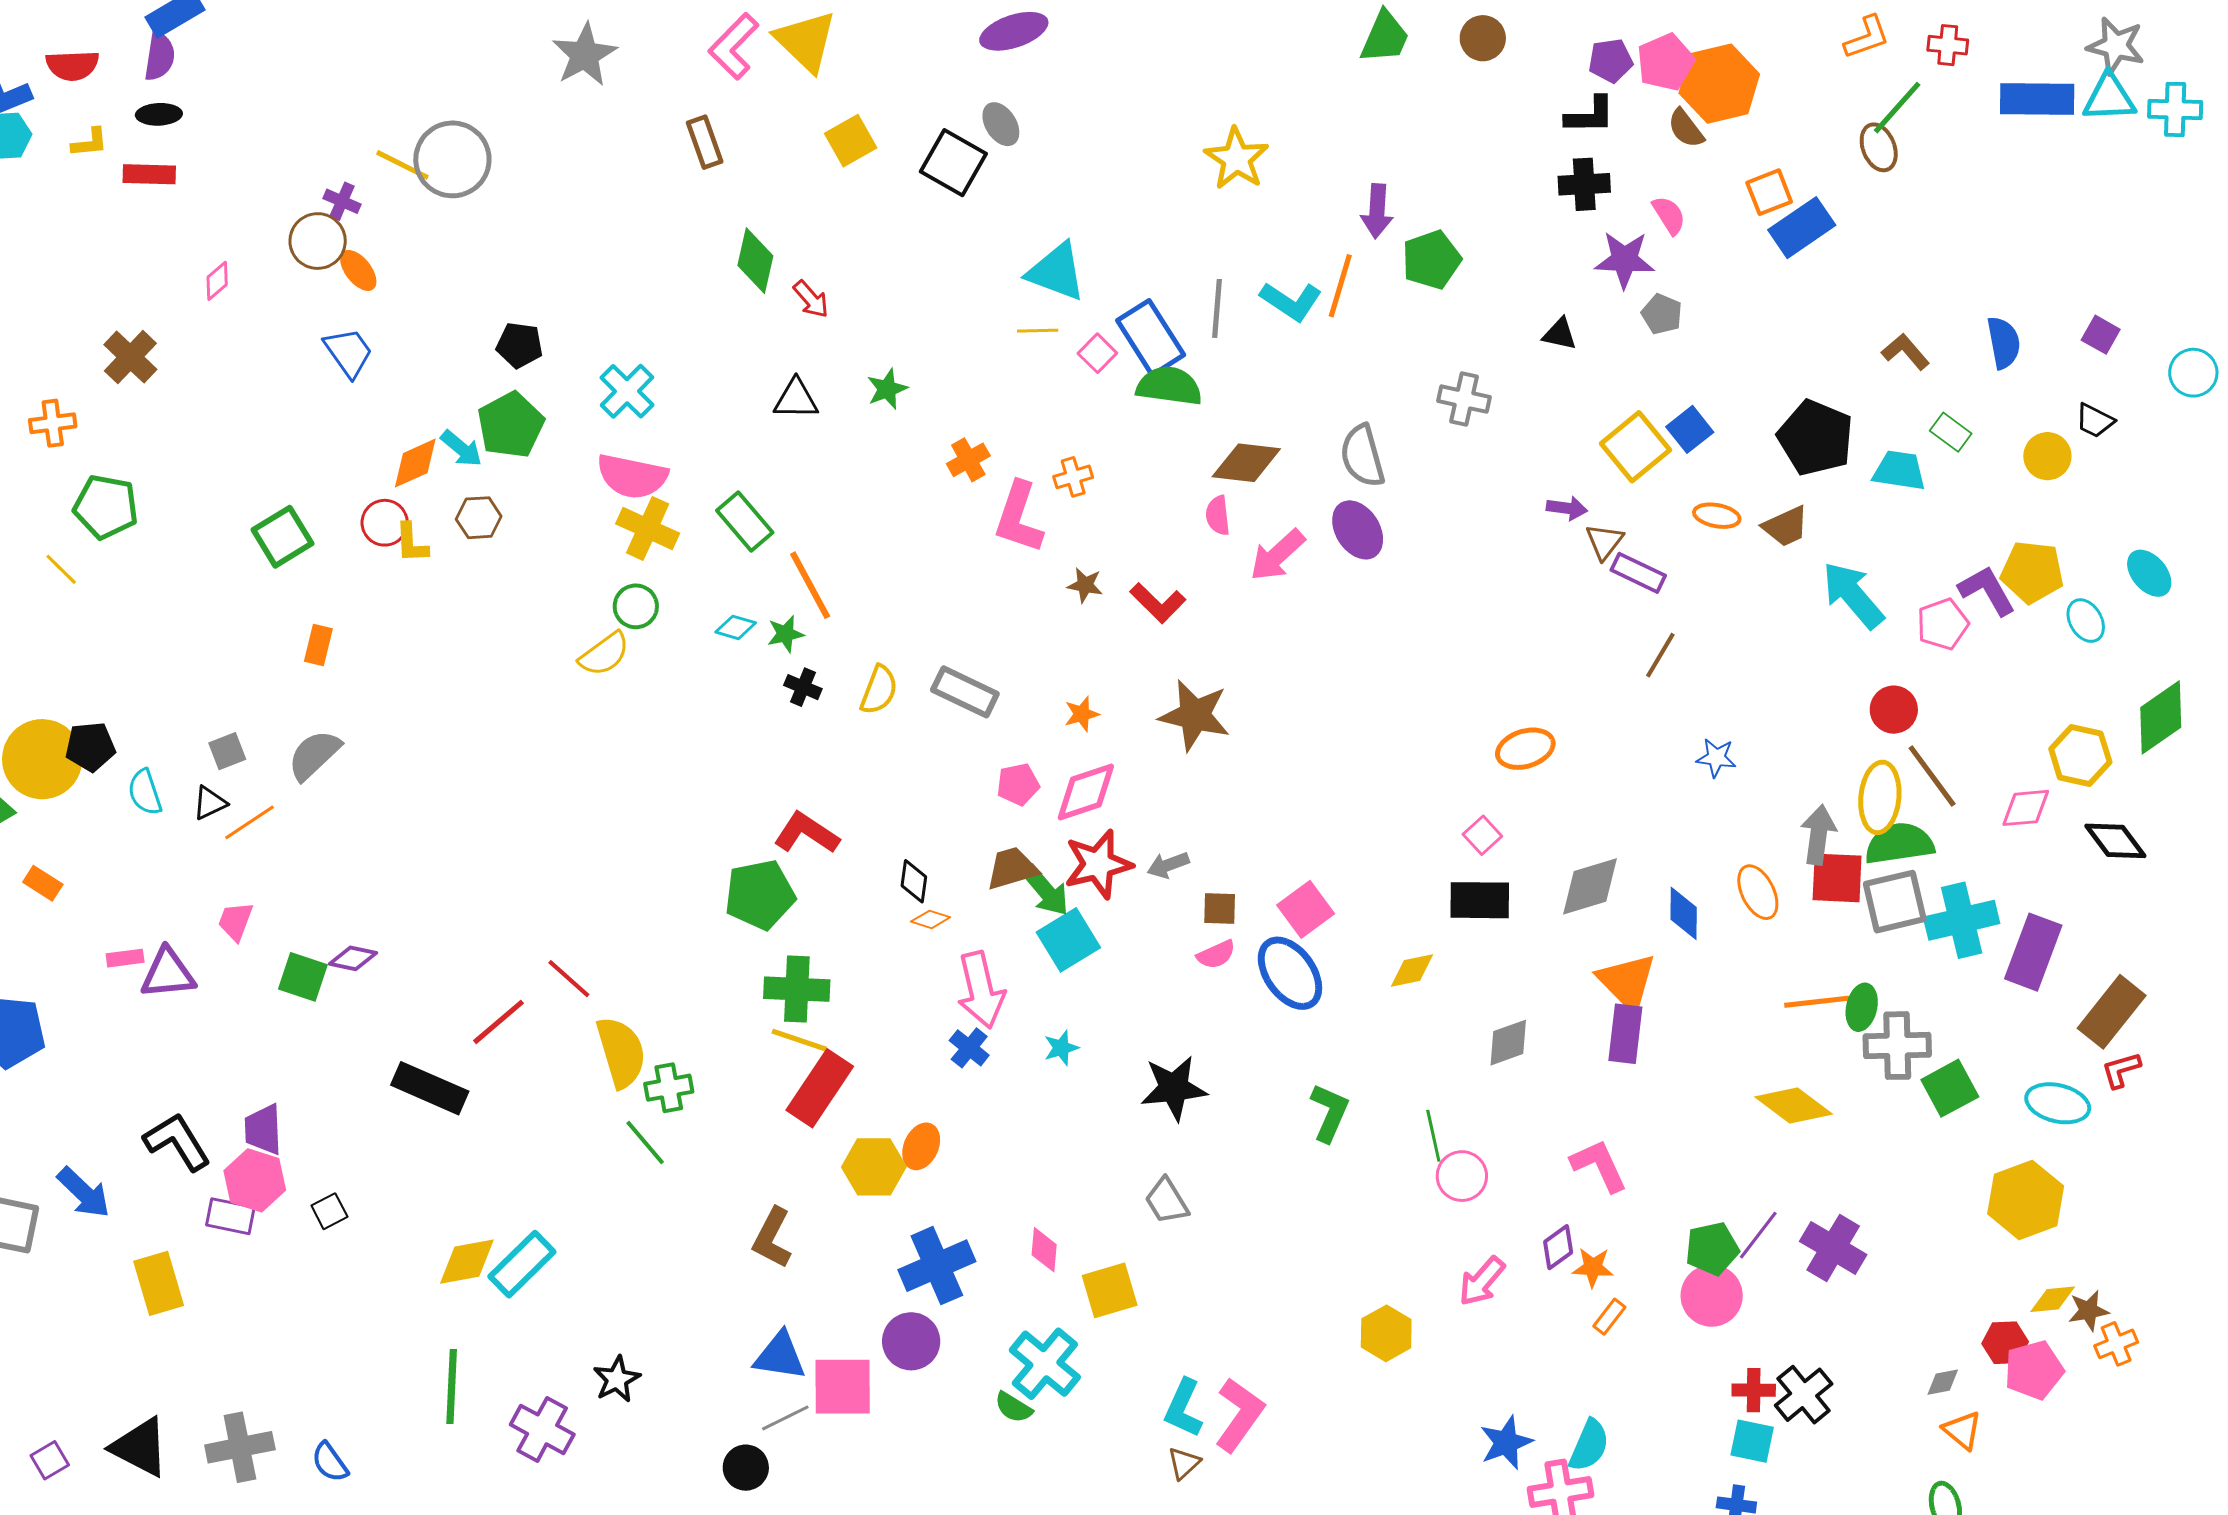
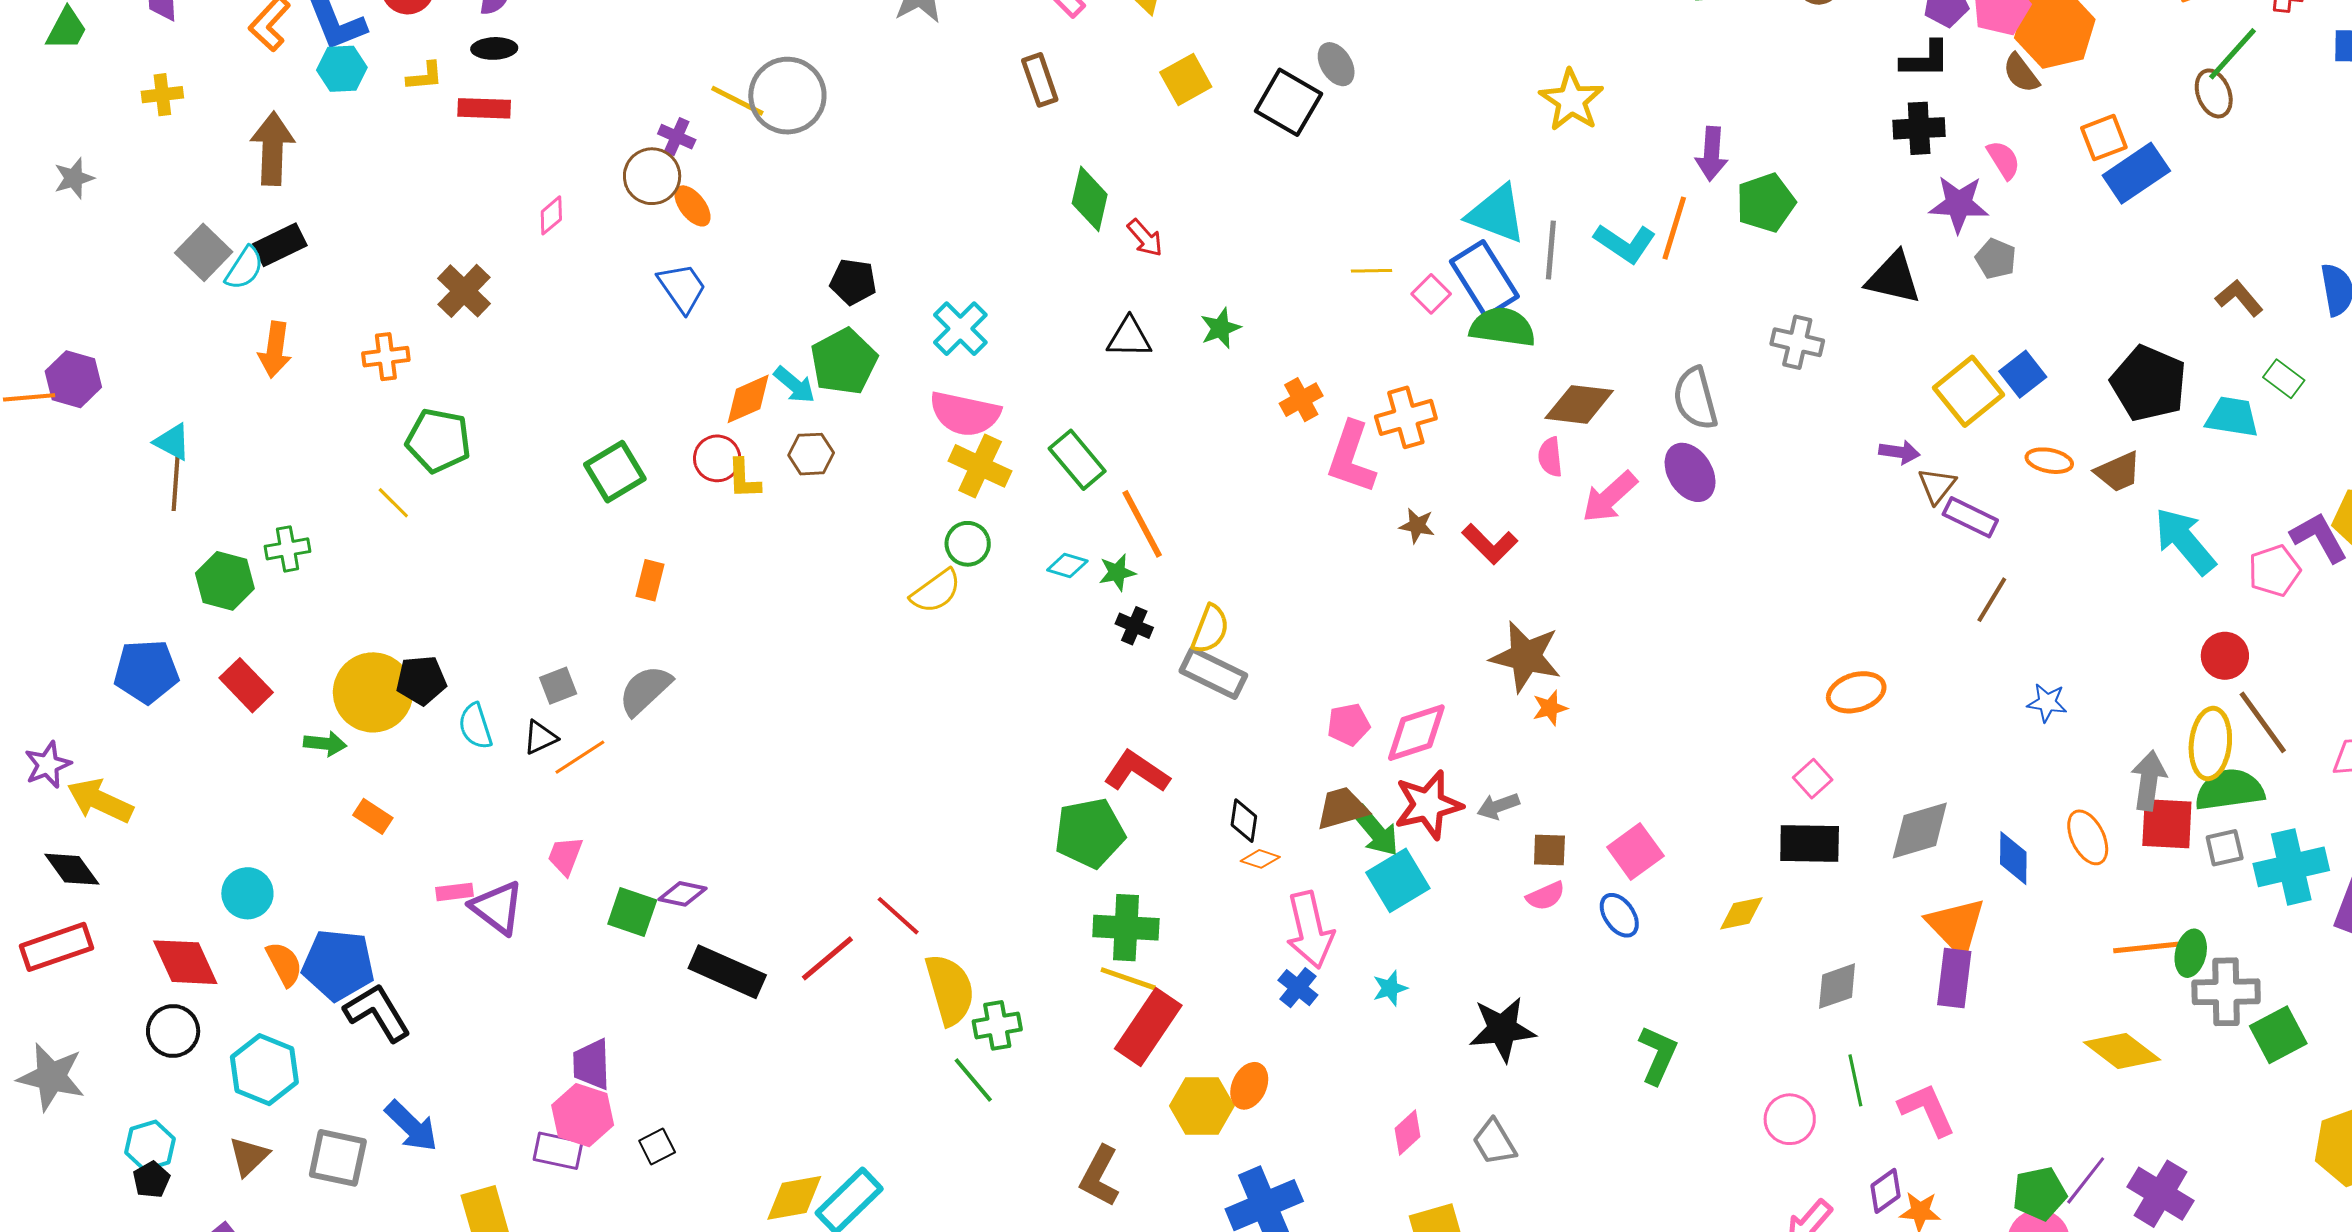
cyan triangle: (1056, 272) -> (1496, 214), moved
black triangle: (1560, 334) -> (1893, 278), size x1.6
orange cross: (1073, 477) -> (1406, 417), size x1.5
gray rectangle: (965, 692) -> (1213, 673), moved
orange star: (1082, 714) -> (1550, 708), moved
gray square: (1895, 902) -> (2225, 848), size x0.6
purple triangle: (168, 973) -> (497, 908), turned 42
blue ellipse: (1290, 973) -> (1619, 915), size x0.6
black rectangle: (430, 1088) -> (727, 972), moved
green line: (1433, 1136) -> (1855, 1080), moved
black L-shape: (177, 1142) -> (377, 1013), moved
pink diamond: (1044, 1250) -> (1407, 1133), moved, turned 42

